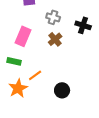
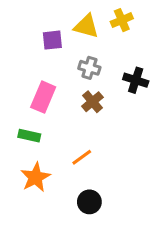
orange line: (35, 75) -> (82, 157), moved
black circle: (62, 90) -> (89, 202), moved

